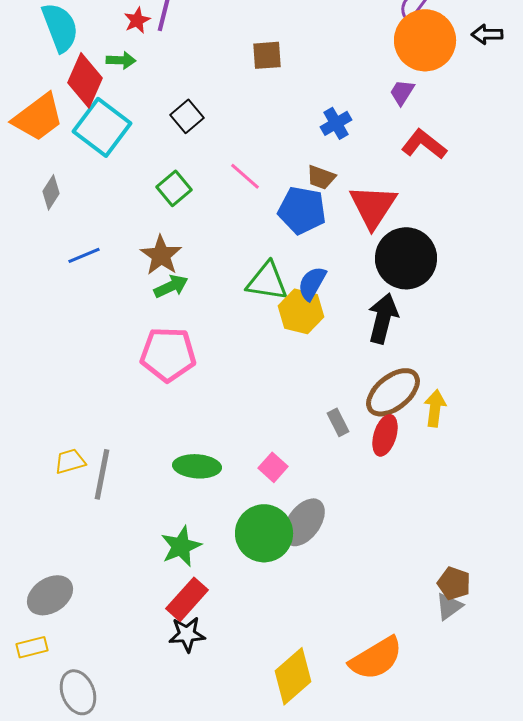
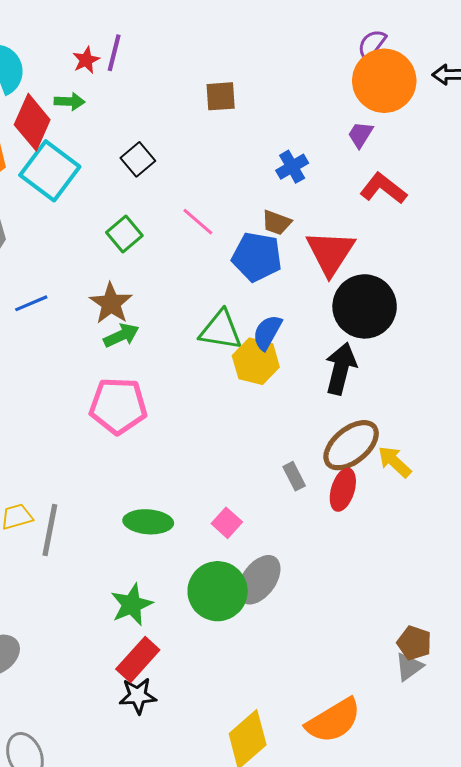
yellow arrow: (435, 408) -> (395, 462), turned -54

